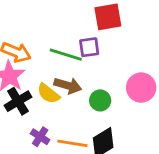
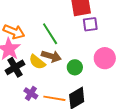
purple square: (89, 47) -> (90, 24), moved
green line: (66, 55) -> (50, 34), turned 40

